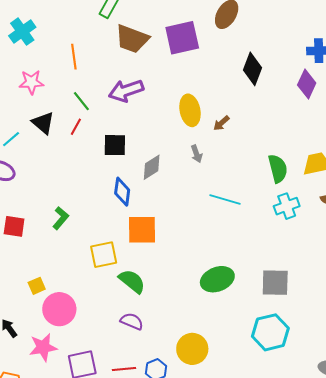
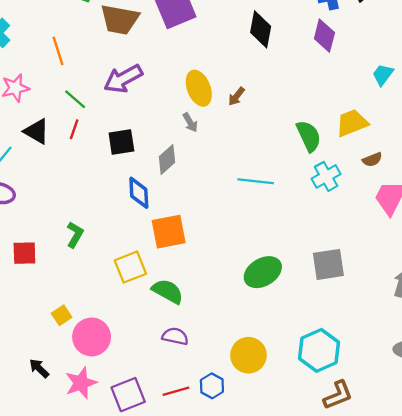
gray arrow: (197, 154) -> (190, 122), moved
cyan hexagon: (270, 332) -> (319, 350), moved

